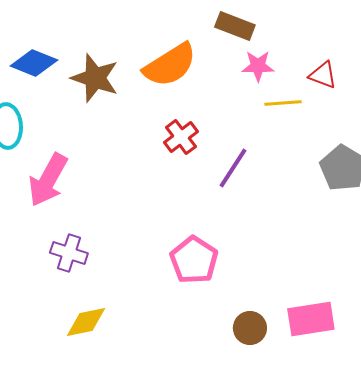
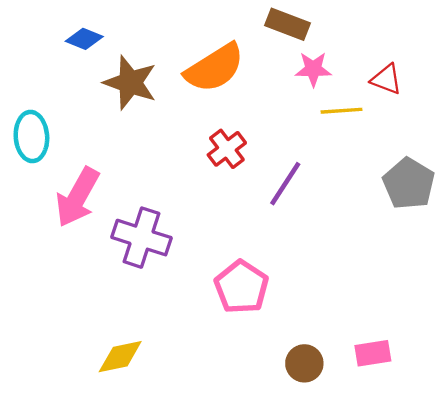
blue diamond: (34, 63) -> (84, 39), moved, size x0.7
purple cross: (69, 253) -> (142, 238), moved, size x1.4
pink rectangle: (311, 319) -> (373, 353), size x0.7

